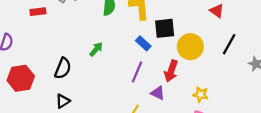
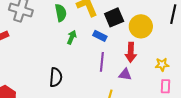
green arrow: (96, 49) -> (72, 37), moved
black semicircle: (63, 68) -> (56, 77), moved

